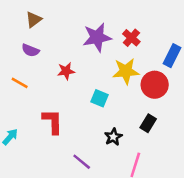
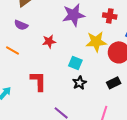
red cross: (131, 38) -> (110, 16), moved, turned -32
black rectangle: (148, 123) -> (114, 83), turned 32
black star: (113, 137) -> (79, 83), moved

